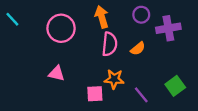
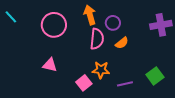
purple circle: (141, 15) -> (113, 23), moved
purple cross: (168, 28) -> (161, 25), moved
pink square: (95, 94) -> (84, 83), turned -35
purple line: (141, 95) -> (125, 84), turned -63

